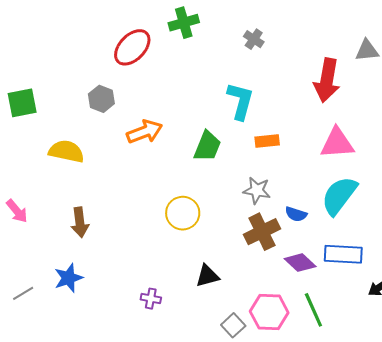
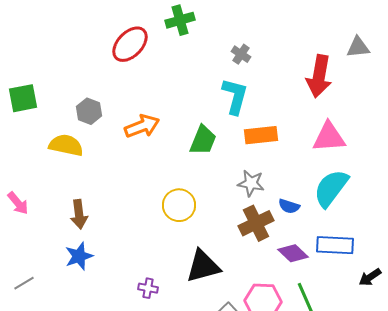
gray cross: (254, 39) -> (241, 54), moved
gray hexagon: (101, 99) -> (89, 111), moved
orange rectangle: (267, 141) -> (261, 135), size x1.4
black triangle: (207, 276) -> (203, 266), size x1.5
blue star: (68, 278) -> (79, 256), moved

